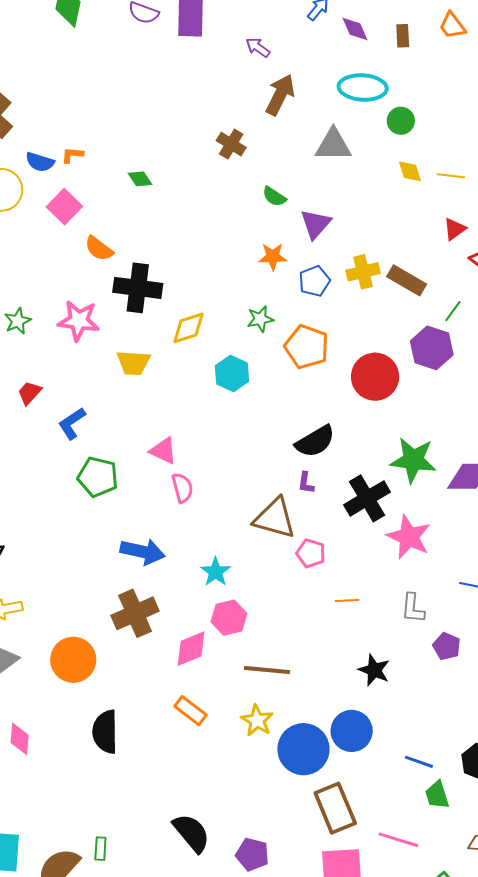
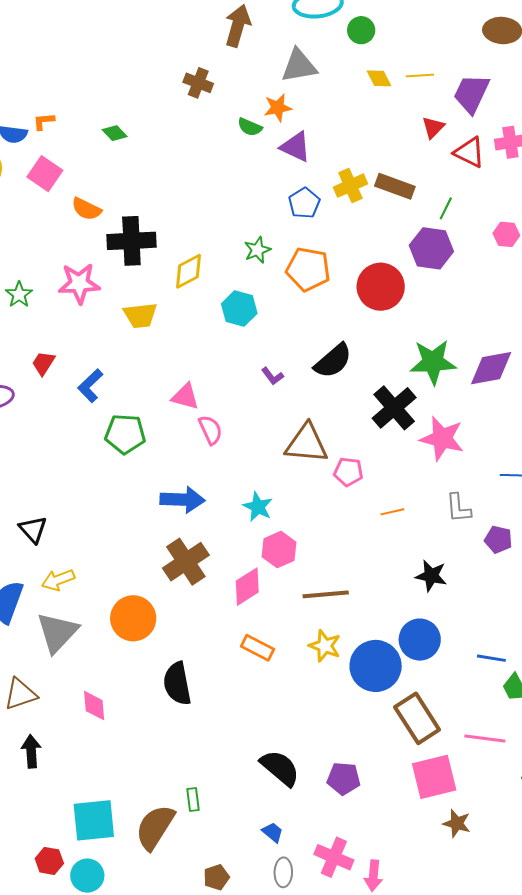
purple triangle: (316, 224) -> (295, 147), turned -36
orange star: (273, 257) -> (278, 108), moved
purple L-shape: (306, 483) -> (272, 376), moved, turned -35

